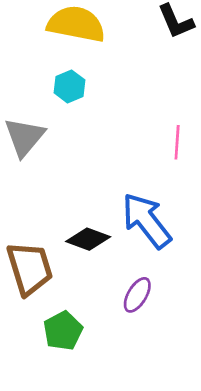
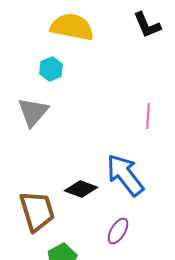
cyan hexagon: (70, 86) -> (51, 69), moved

